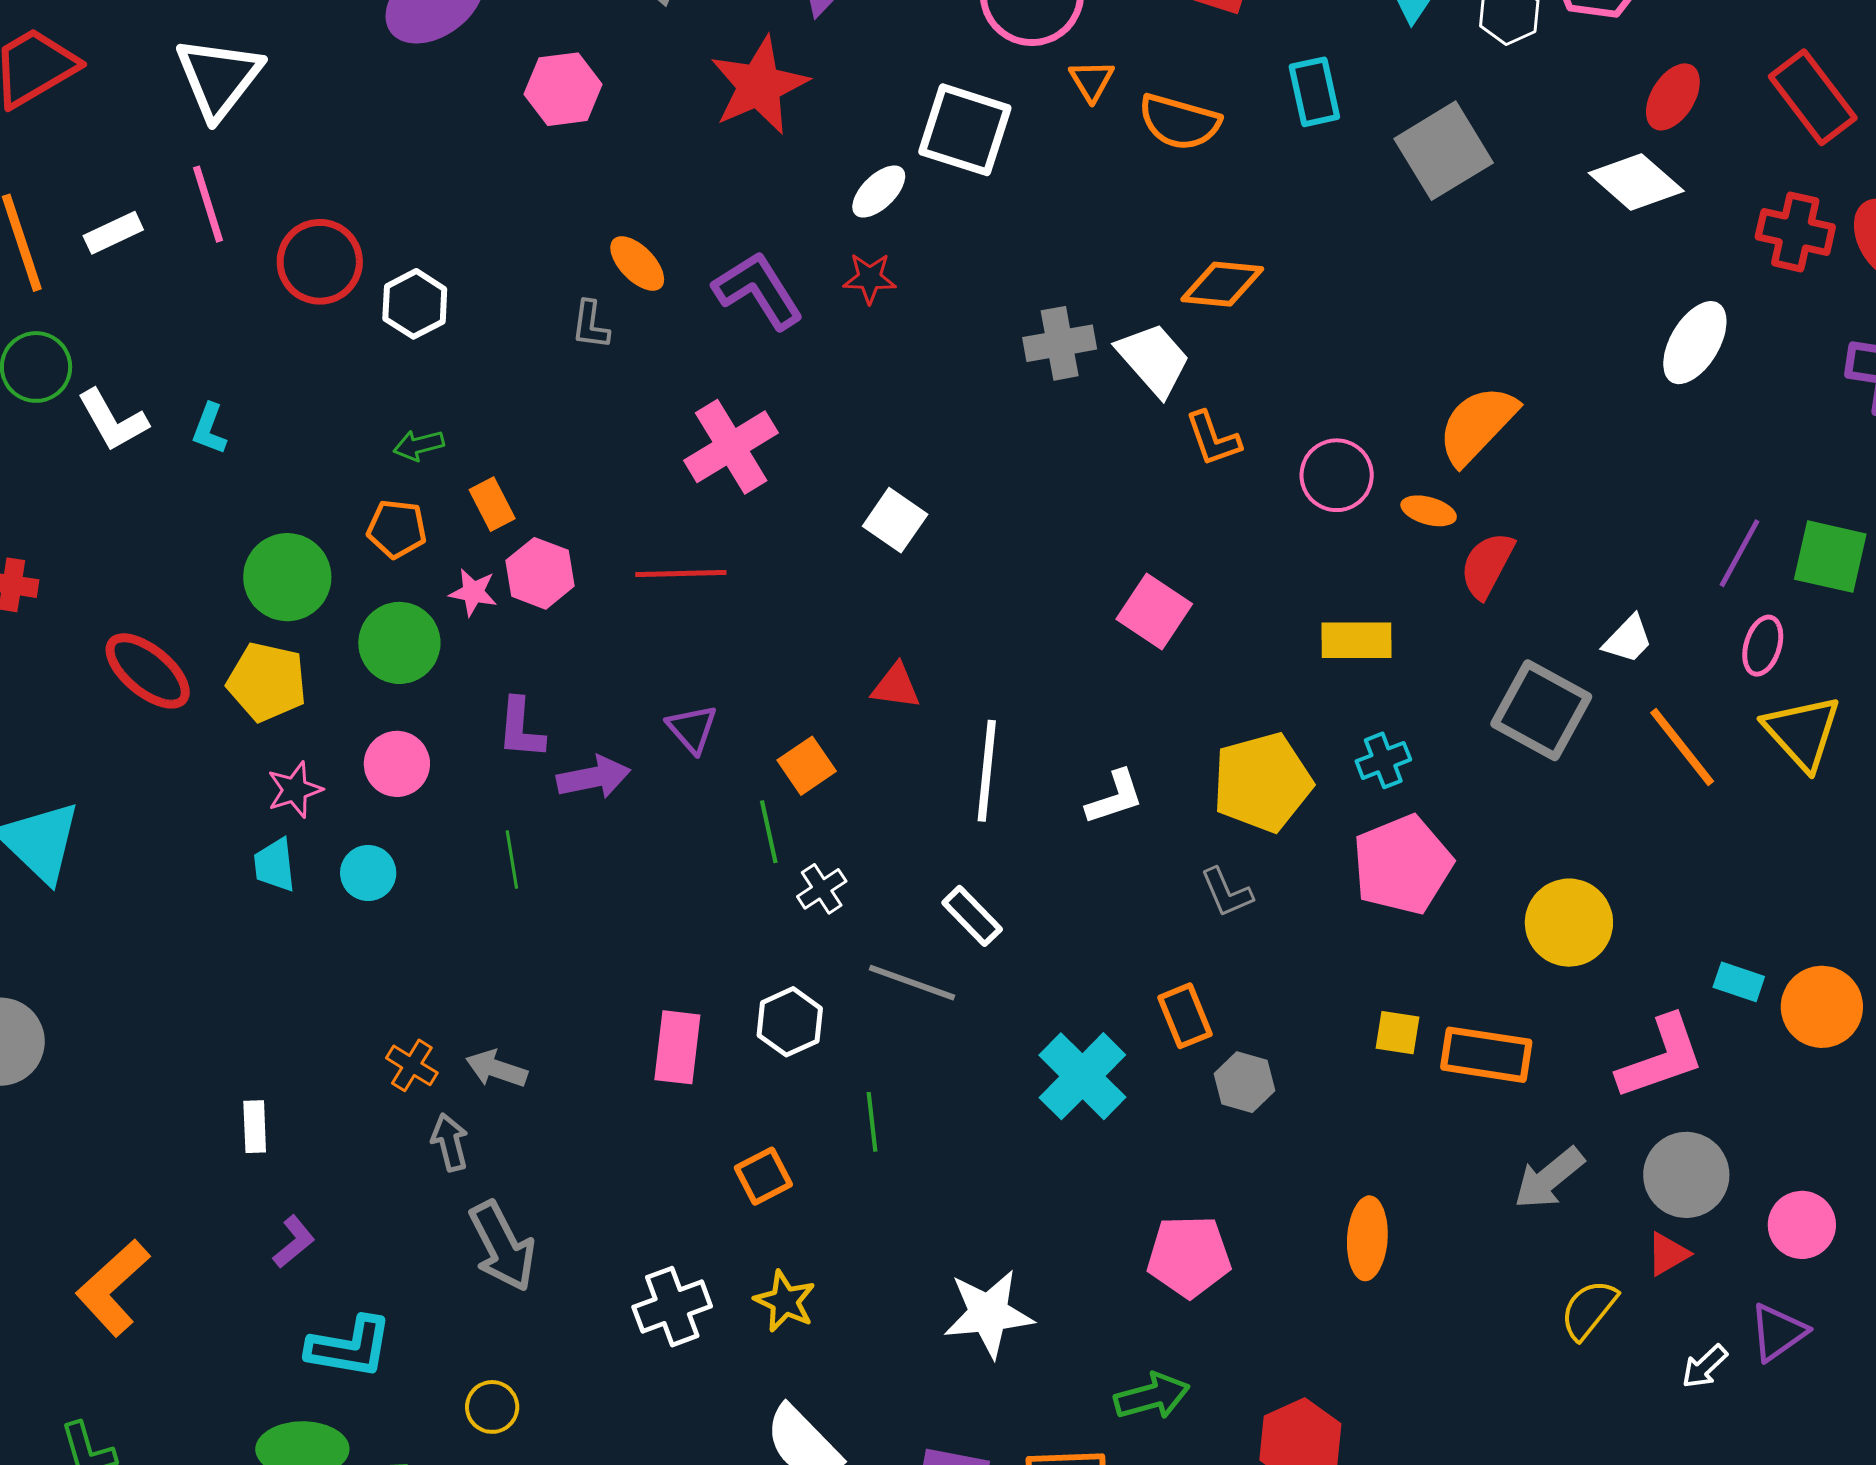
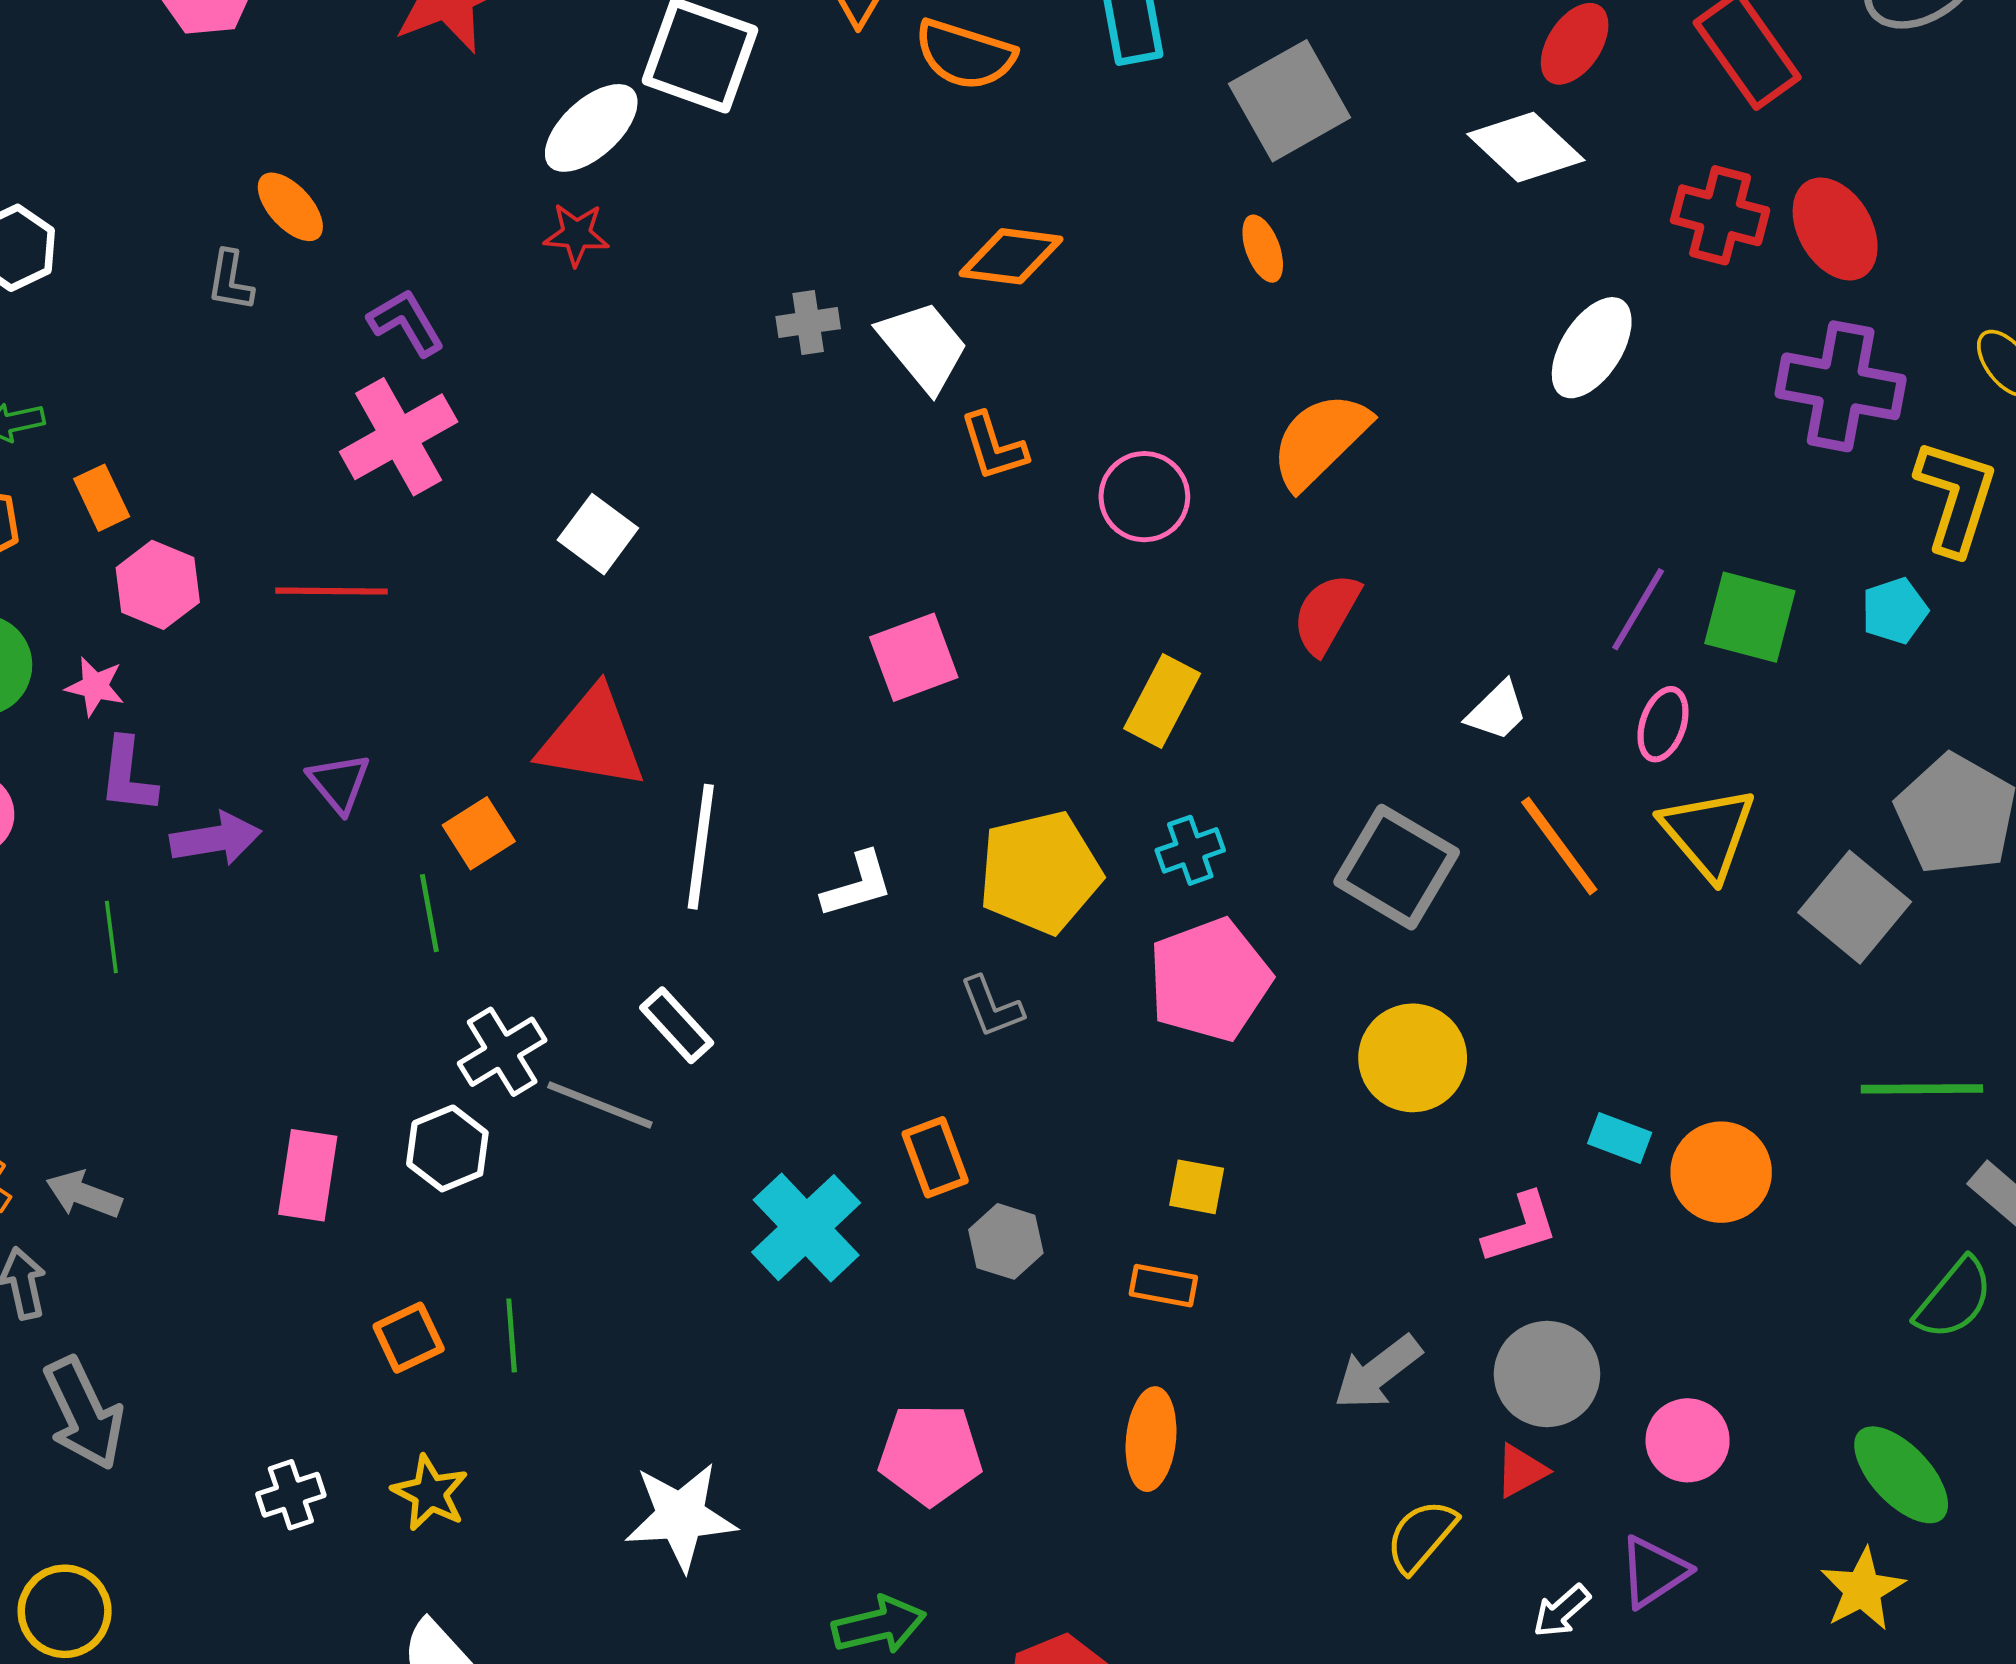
white ellipse: (879, 192) -> (591, 128), size x1.4
purple L-shape: (758, 290) -> (406, 322), moved, size x0.7
gray cross: (1060, 343) -> (808, 323), size x0.7
orange ellipse: (1429, 511) -> (1263, 249), moved, turned 52
pink star: (473, 592) -> (95, 686), moved
pink square: (1154, 612) -> (914, 657), turned 34
yellow rectangle: (1357, 640) -> (1162, 701), turned -64
red triangle: (896, 686) -> (592, 739), size x1.8
gray square: (1541, 710) -> (1397, 867), moved
white cross: (822, 889) -> (502, 1052), moved, size x1.4
orange rectangle: (1486, 1055) -> (1163, 1286), moved, size x0.6
pink L-shape: (1661, 1057) -> (1521, 1228), size x0.7
green line: (872, 1122) -> (512, 1335), moved
white cross: (672, 1307) -> (291, 1495), size x0.7
yellow circle: (492, 1407) -> (65, 1611), size x1.4

